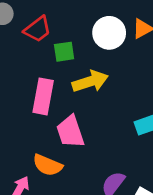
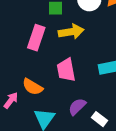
pink trapezoid: (70, 132) -> (66, 70), moved

